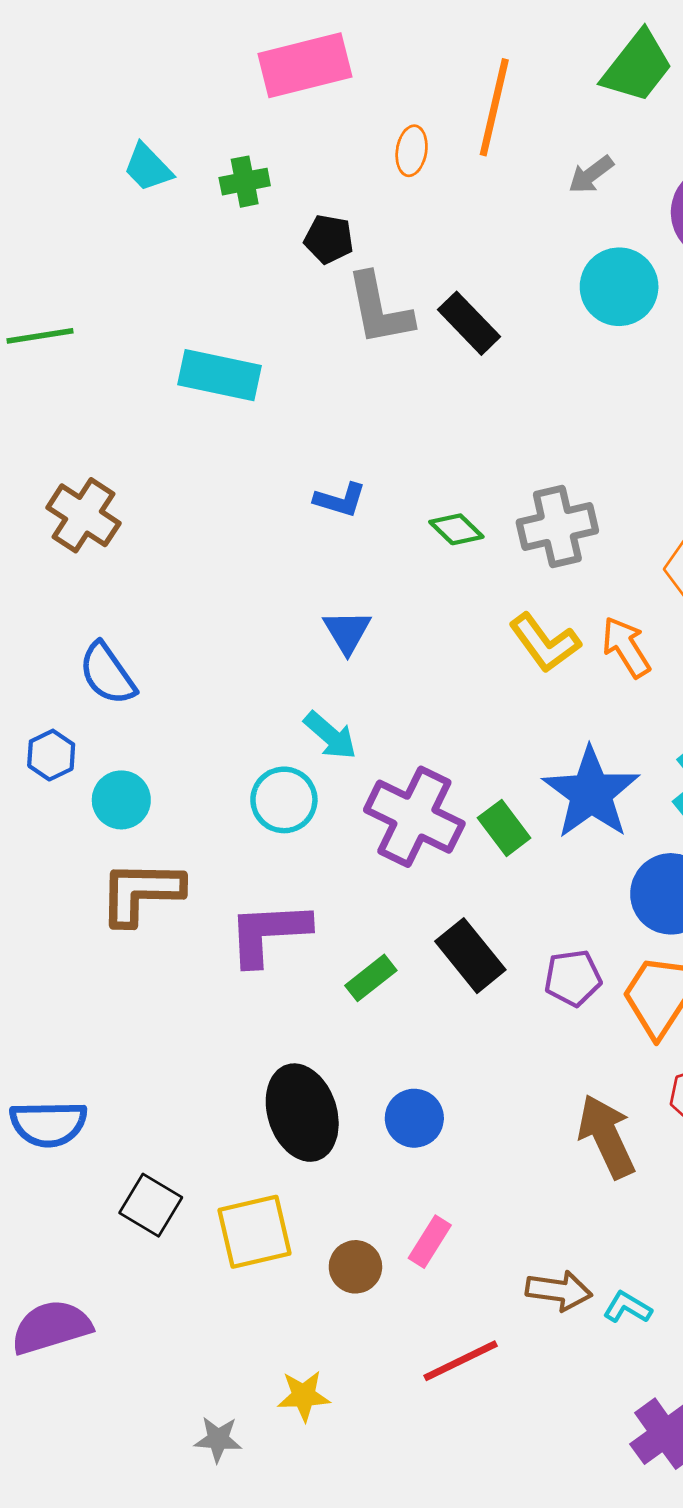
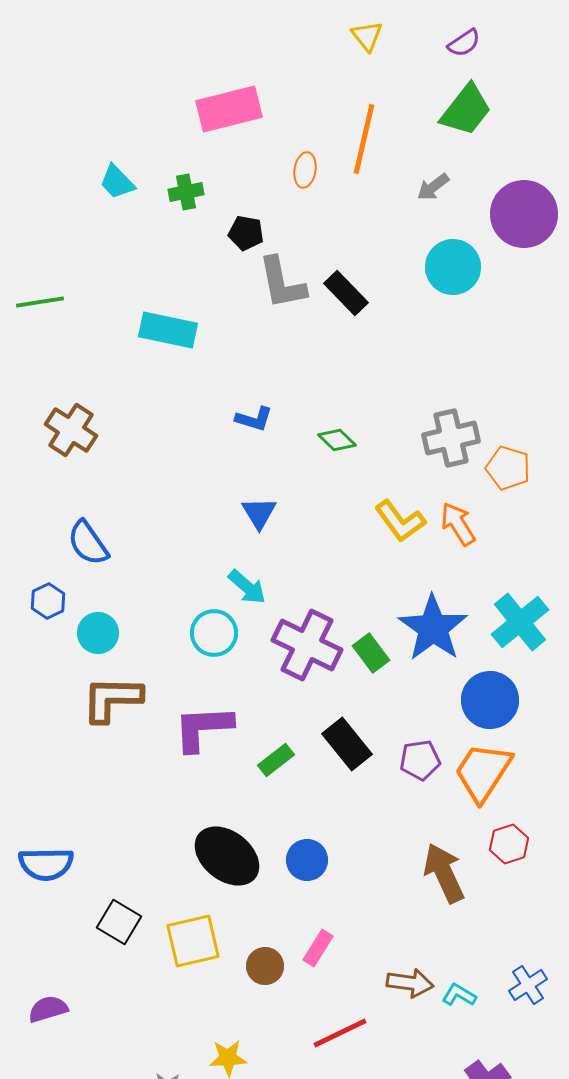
gray cross: (557, 527) -> (451, 438), moved
black ellipse: (302, 1113) -> (227, 856), turned -34
purple semicircle: (51, 1327) -> (48, 1009), size x0.7

